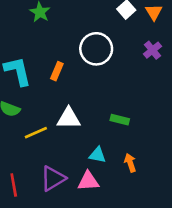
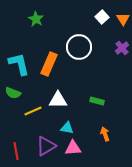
orange rectangle: (57, 71) -> (49, 64), size x1.6
cyan triangle: (97, 155) -> (67, 128), moved

